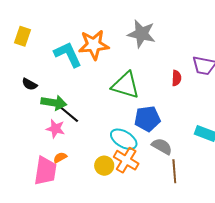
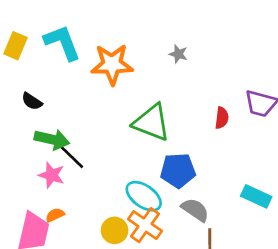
gray star: (141, 34) -> (178, 54), size x0.5
cyan L-shape: (68, 54) -> (62, 43), moved
black semicircle: (30, 84) -> (32, 101), moved

